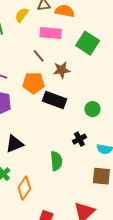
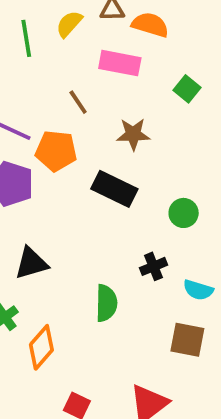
green square: (88, 43) -> (187, 89), size x0.6
brown line: (39, 56) -> (78, 102), moved
orange pentagon: (34, 83) -> (56, 151), moved

